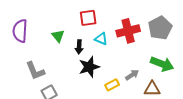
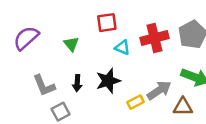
purple semicircle: (20, 31) -> (26, 38), turned 45
black arrow: (79, 47) -> (77, 83), moved
gray arrow: (132, 75) -> (159, 90), size x1.5

